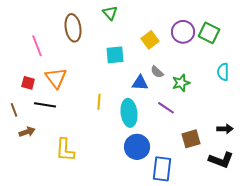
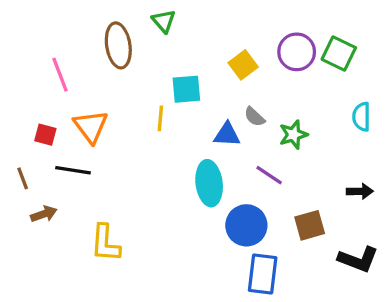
green triangle: (110, 13) -> (164, 21), moved
yellow line: (99, 102) -> (160, 118), moved
black arrow: (225, 129) -> (360, 191), moved
blue circle: (137, 147) -> (246, 225), moved

